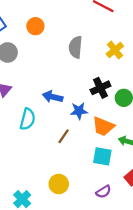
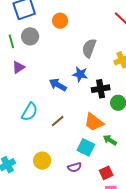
blue star: (79, 111) -> (80, 74), moved
cyan semicircle: (28, 119) -> (30, 112), moved
purple semicircle: (103, 192) -> (75, 167), moved

